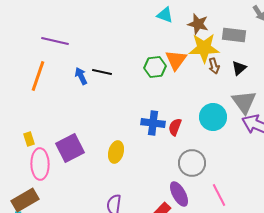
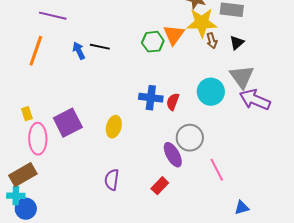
purple ellipse: (179, 194) -> (173, 155), moved

